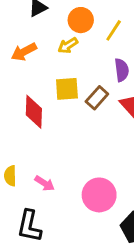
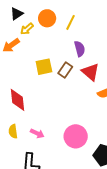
yellow arrow: (68, 45) -> (27, 29), moved
red diamond: (34, 112) -> (18, 100), moved

